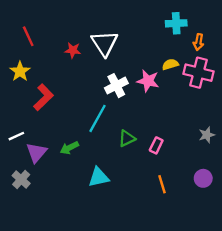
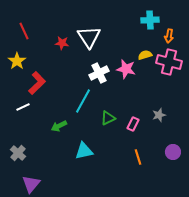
gray star: (207, 135) -> (159, 115), moved
white line: (16, 136) -> (23, 107), moved
purple triangle: (36, 152) -> (31, 184), moved

